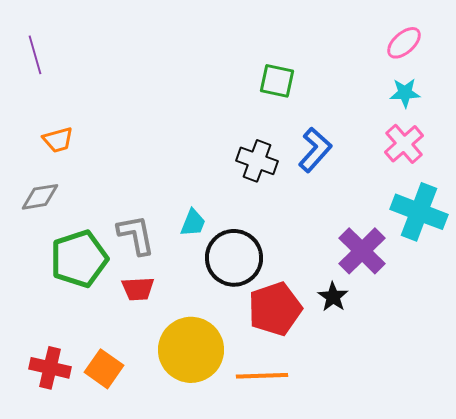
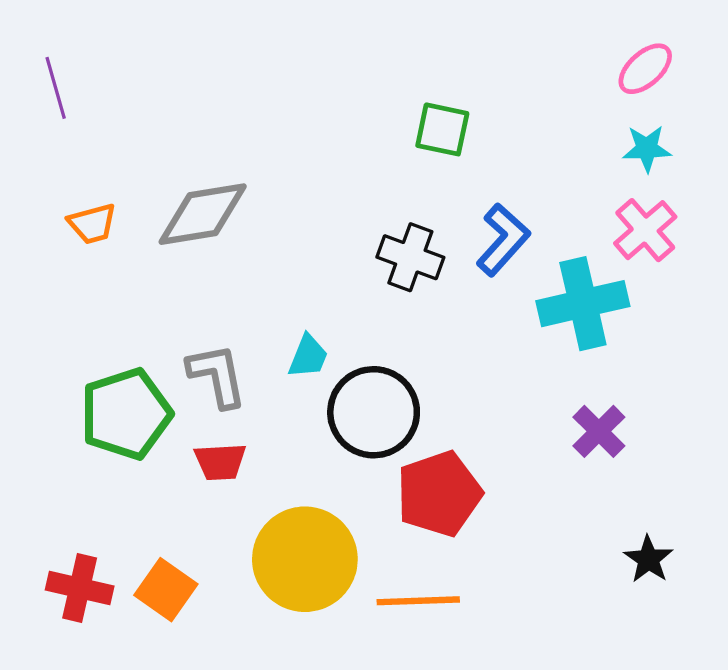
gray diamond: (40, 197) -> (203, 214), moved, size x1.5
cyan cross: (419, 212) -> (583, 304), moved, turned -34
purple cross: (362, 251) -> (599, 431), moved, size x0.7
black star: (333, 297) -> (648, 559), moved

